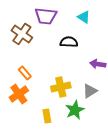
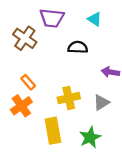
green star: (75, 110) -> (90, 137), moved
yellow rectangle: (47, 116) -> (53, 131), size x1.6

